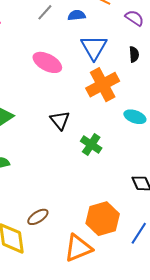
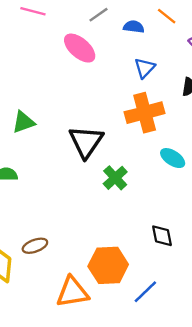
blue triangle: (94, 47) -> (145, 68), size x0.7
pink ellipse: (47, 62) -> (80, 48), moved
black triangle: (60, 120) -> (86, 142), size x1.5

